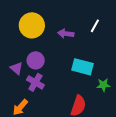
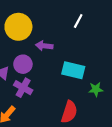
white line: (95, 26) -> (78, 21), moved
purple arrow: (66, 34) -> (44, 46), moved

